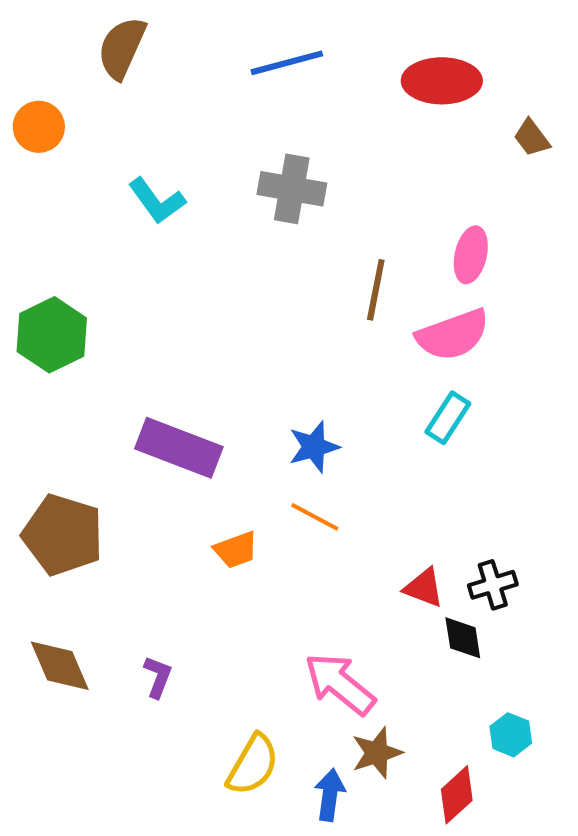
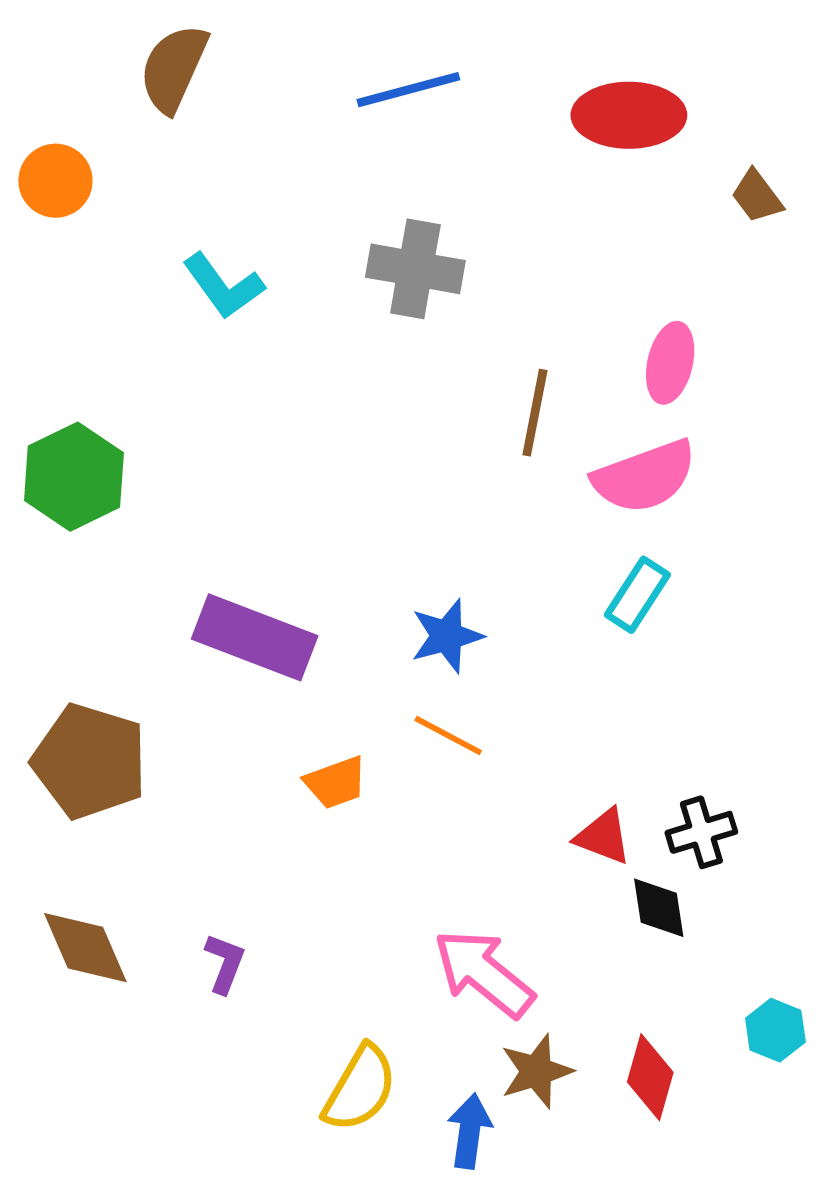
cyan hexagon: (511, 735) -> (775, 1030), moved
red diamond: (457, 795) -> (650, 1077), moved, turned -32

